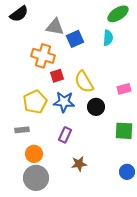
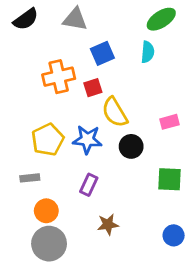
gray triangle: (55, 27) -> (75, 19), moved
orange cross: (43, 56) -> (59, 77), turned -30
red square: (57, 76) -> (93, 88), moved

